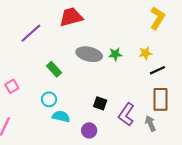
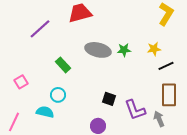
purple L-shape: (126, 114) -> (135, 110), turned -55
cyan semicircle: (61, 116) -> (45, 112), moved

